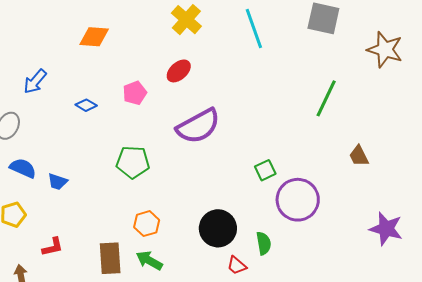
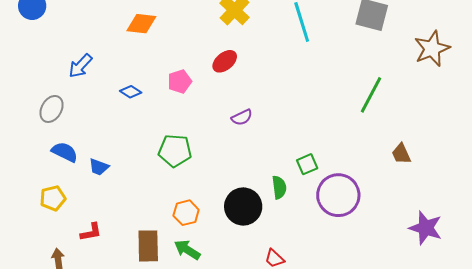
brown star: (385, 50) -> (432, 49), turned 30
purple semicircle: (198, 126) -> (242, 117), size x0.5
black circle: (218, 228) -> (243, 206), moved
green semicircle: (264, 243) -> (279, 187), moved

